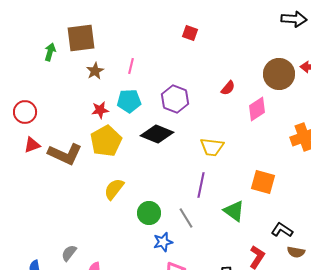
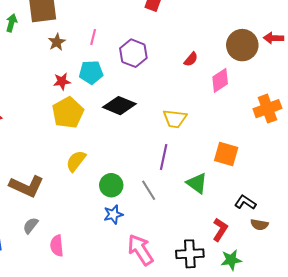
purple hexagon: (175, 99) -> (133, 53), moved
brown L-shape: (65, 154) -> (27, 186), moved
blue star: (163, 242) -> (113, 214), moved

